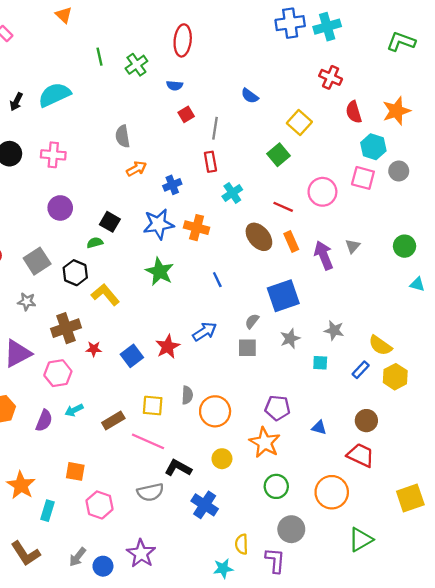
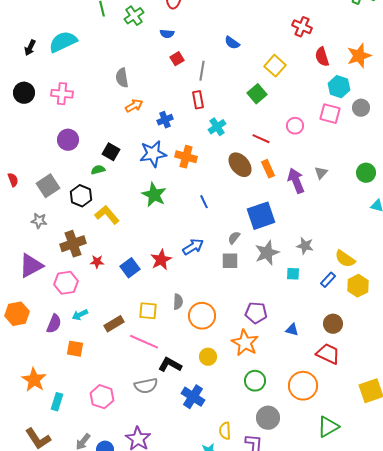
pink circle: (322, 192) -> (295, 126), size x0.7
gray star: (290, 339) -> (267, 253), size x1.4
orange square: (75, 471) -> (75, 349), moved

